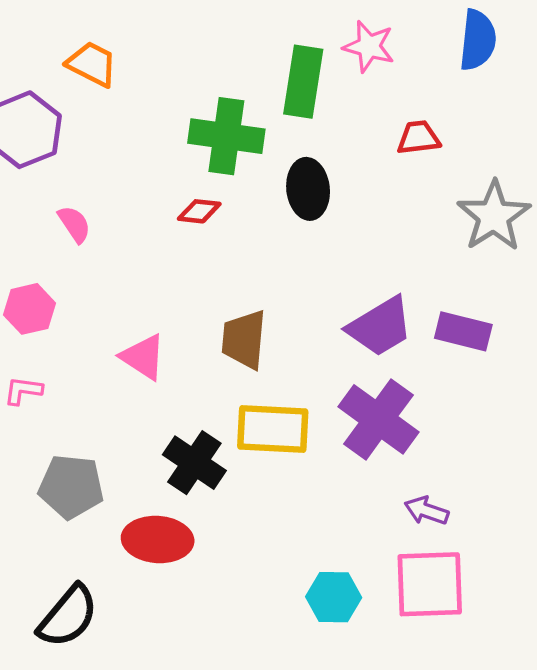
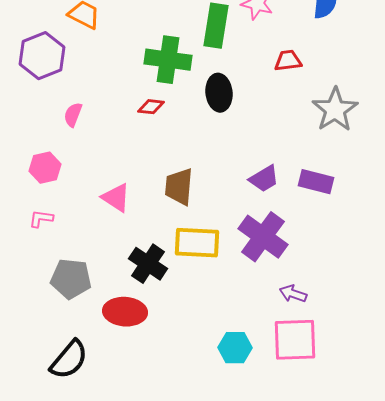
pink semicircle: (74, 224) -> (73, 115), turned -125
purple trapezoid: (380, 327) -> (264, 179), size x0.7

